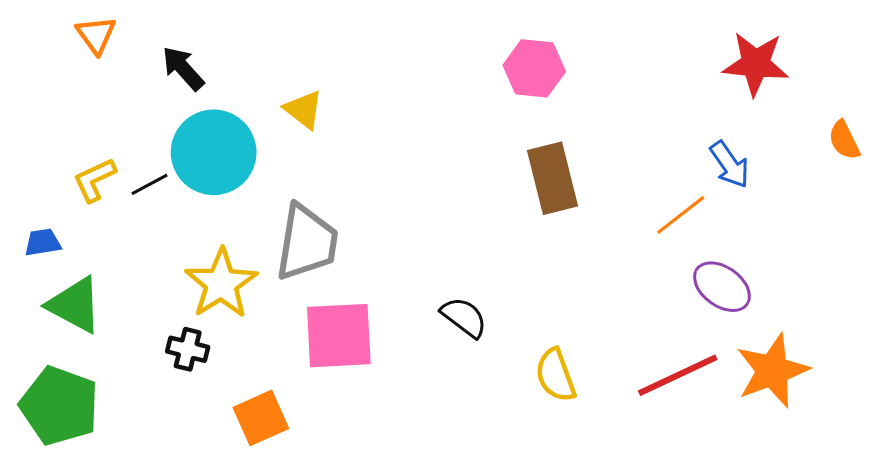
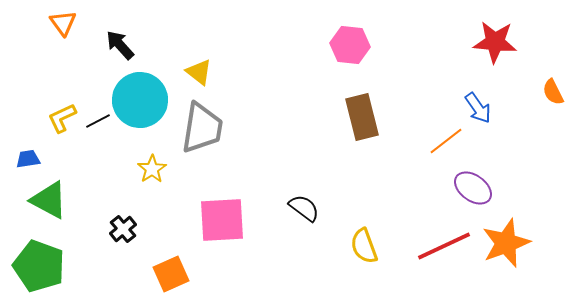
gray trapezoid: (307, 242) -> (202, 128), moved
yellow star: (221, 284) -> (152, 169), moved, size x0.6
black cross: (188, 349) -> (123, 229), turned 36

